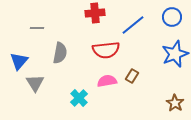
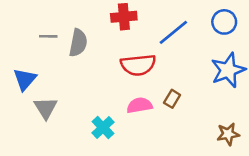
gray semicircle: (60, 53) -> (78, 43), moved
brown star: (175, 103) -> (228, 134), turned 30

